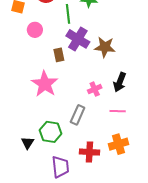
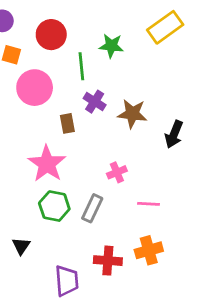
pink circle: (35, 30) -> (35, 88), size x1.6
purple cross: (78, 39) -> (95, 102), size x0.7
black arrow: (120, 82) -> (174, 134), moved
green hexagon: (51, 132) -> (54, 206), moved

